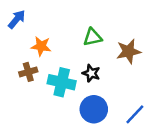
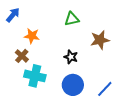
green triangle: (93, 37) -> (72, 19), moved
brown cross: (28, 72) -> (22, 56), turned -32
cyan cross: (62, 82) -> (35, 76), moved

